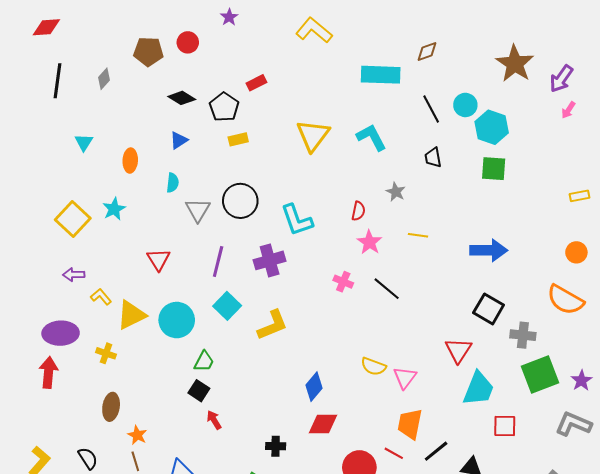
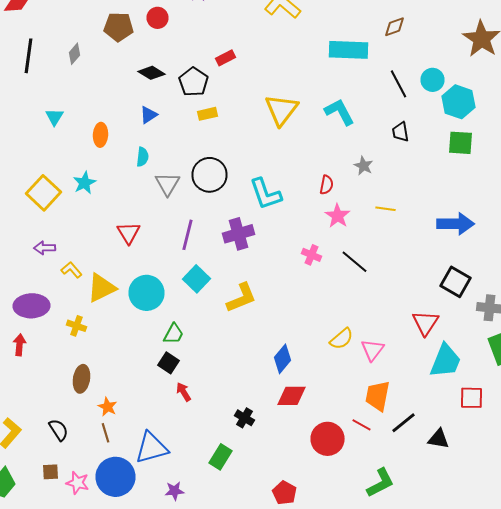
yellow semicircle: (374, 366) -> (342, 339), turned -60
red arrow: (48, 373) -> (20, 345), size x0.7
black cross: (276, 446) -> (244, 418), turned 30

